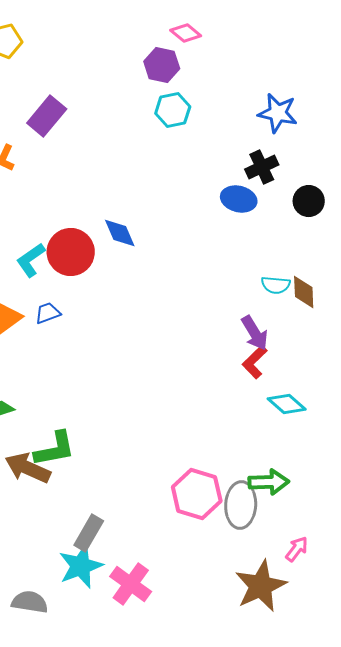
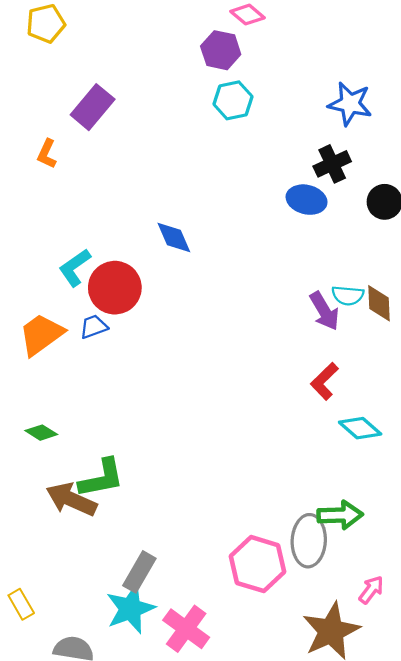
red circle: (71, 252) -> (115, 288), moved
purple arrow: (255, 333) -> (324, 311), moved
pink hexagon: (197, 494) -> (257, 564), moved

